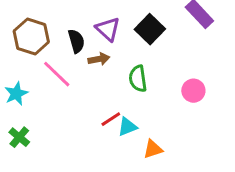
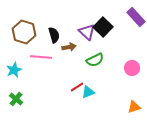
purple triangle: (108, 29) -> (87, 32), moved
pink line: (57, 74) -> (41, 57), turned -40
green semicircle: (138, 79) -> (95, 60), turned -108
orange triangle: (153, 149) -> (134, 107), moved

